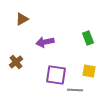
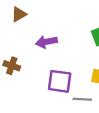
brown cross: (16, 62) -> (12, 66), turned -32

